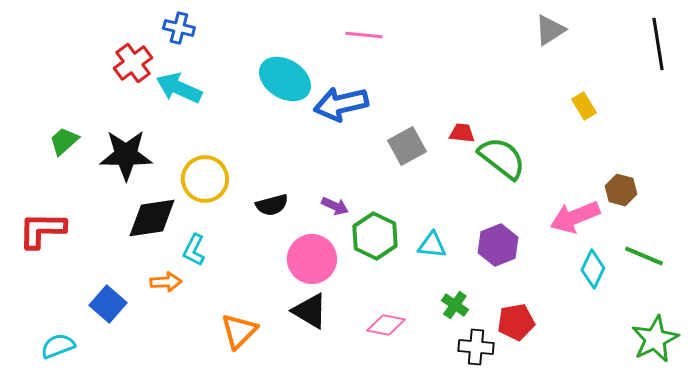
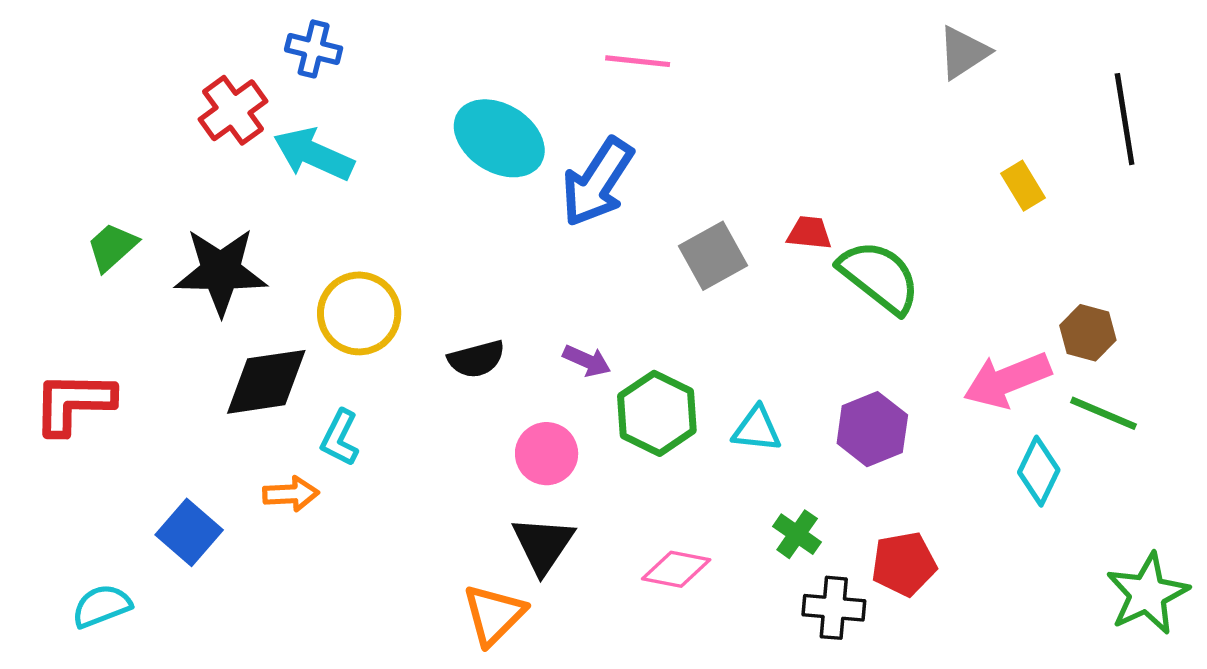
black line: (658, 44) -> (1125, 119), moved
blue arrow: (341, 104) -> (597, 182), turned -44
green line: (644, 256) -> (1104, 413), moved
pink circle: (312, 259) -> (547, 454), size x0.7
black triangle: (310, 311) -> (543, 545), turned 33
orange triangle: (239, 331) -> (494, 615), moved

